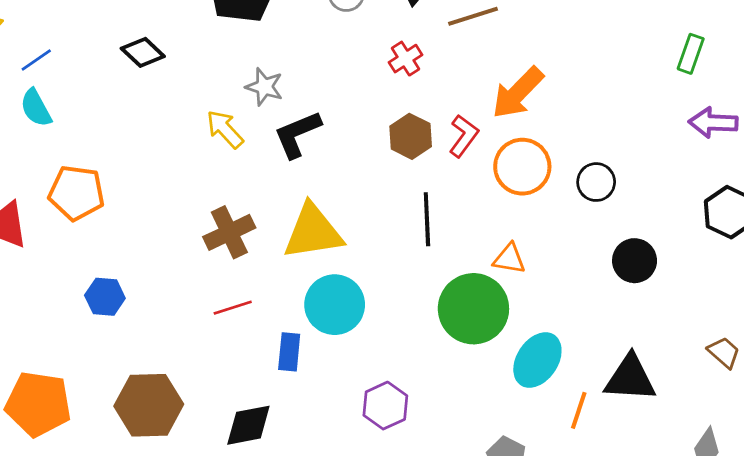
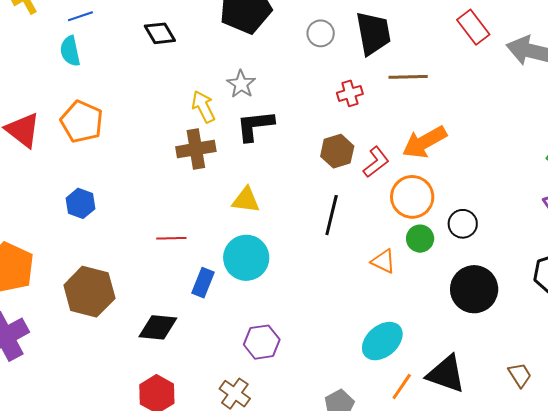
brown cross: (229, 232) -> (196, 149), moved
yellow triangle: (313, 232) -> (246, 200), size x0.6
black circle: (635, 261) -> (474, 289), size x1.4
green circle: (473, 309) -> (420, 239), moved, size x0.5

